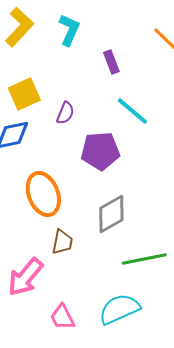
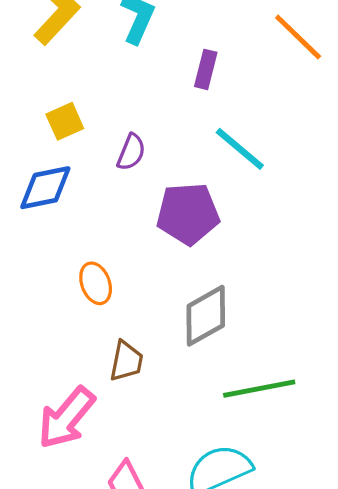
purple rectangle: (111, 62) -> (206, 69), turned 35
yellow square: (24, 94) -> (65, 121), size x0.7
orange ellipse: (43, 194) -> (96, 283), size x0.6

